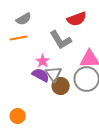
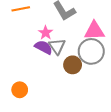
brown circle: (61, 86) -> (73, 65), moved

